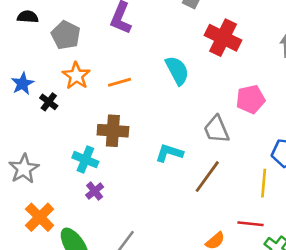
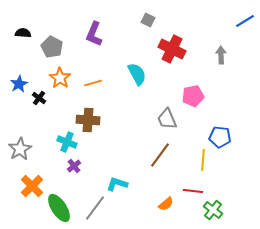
cyan L-shape: (169, 153) -> (117, 184), moved

